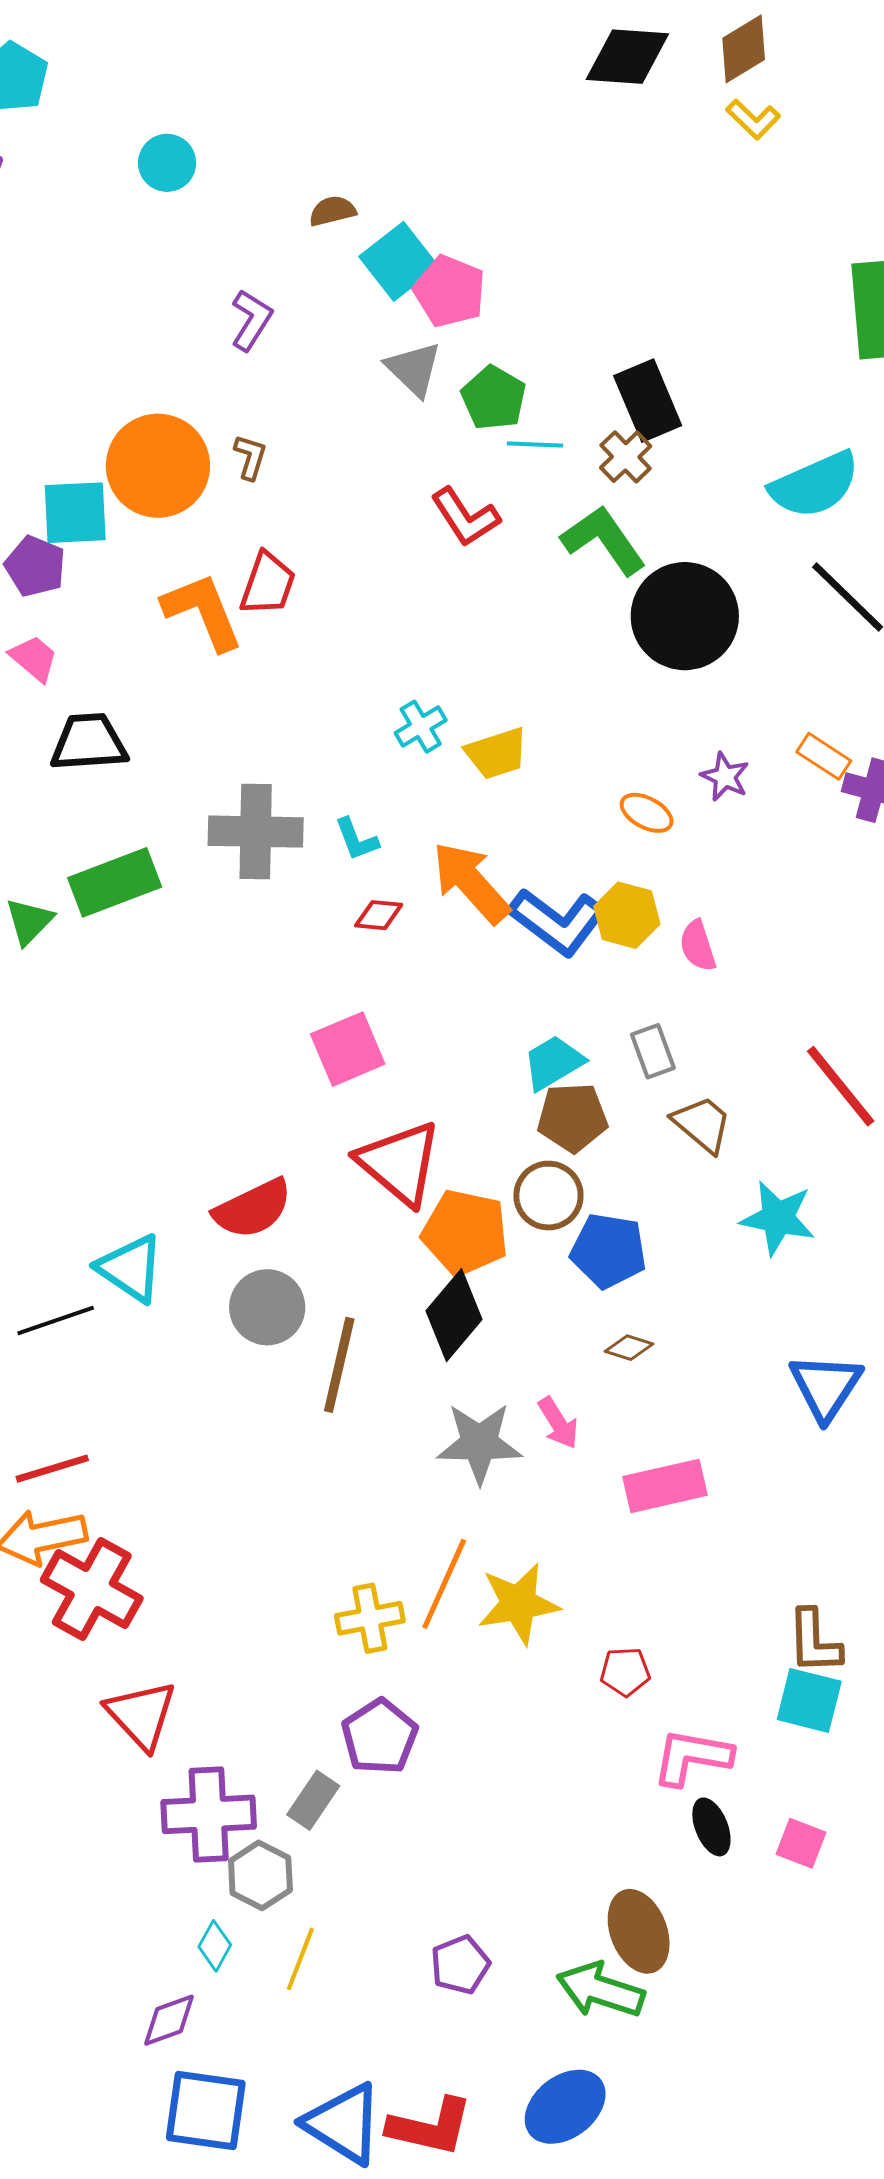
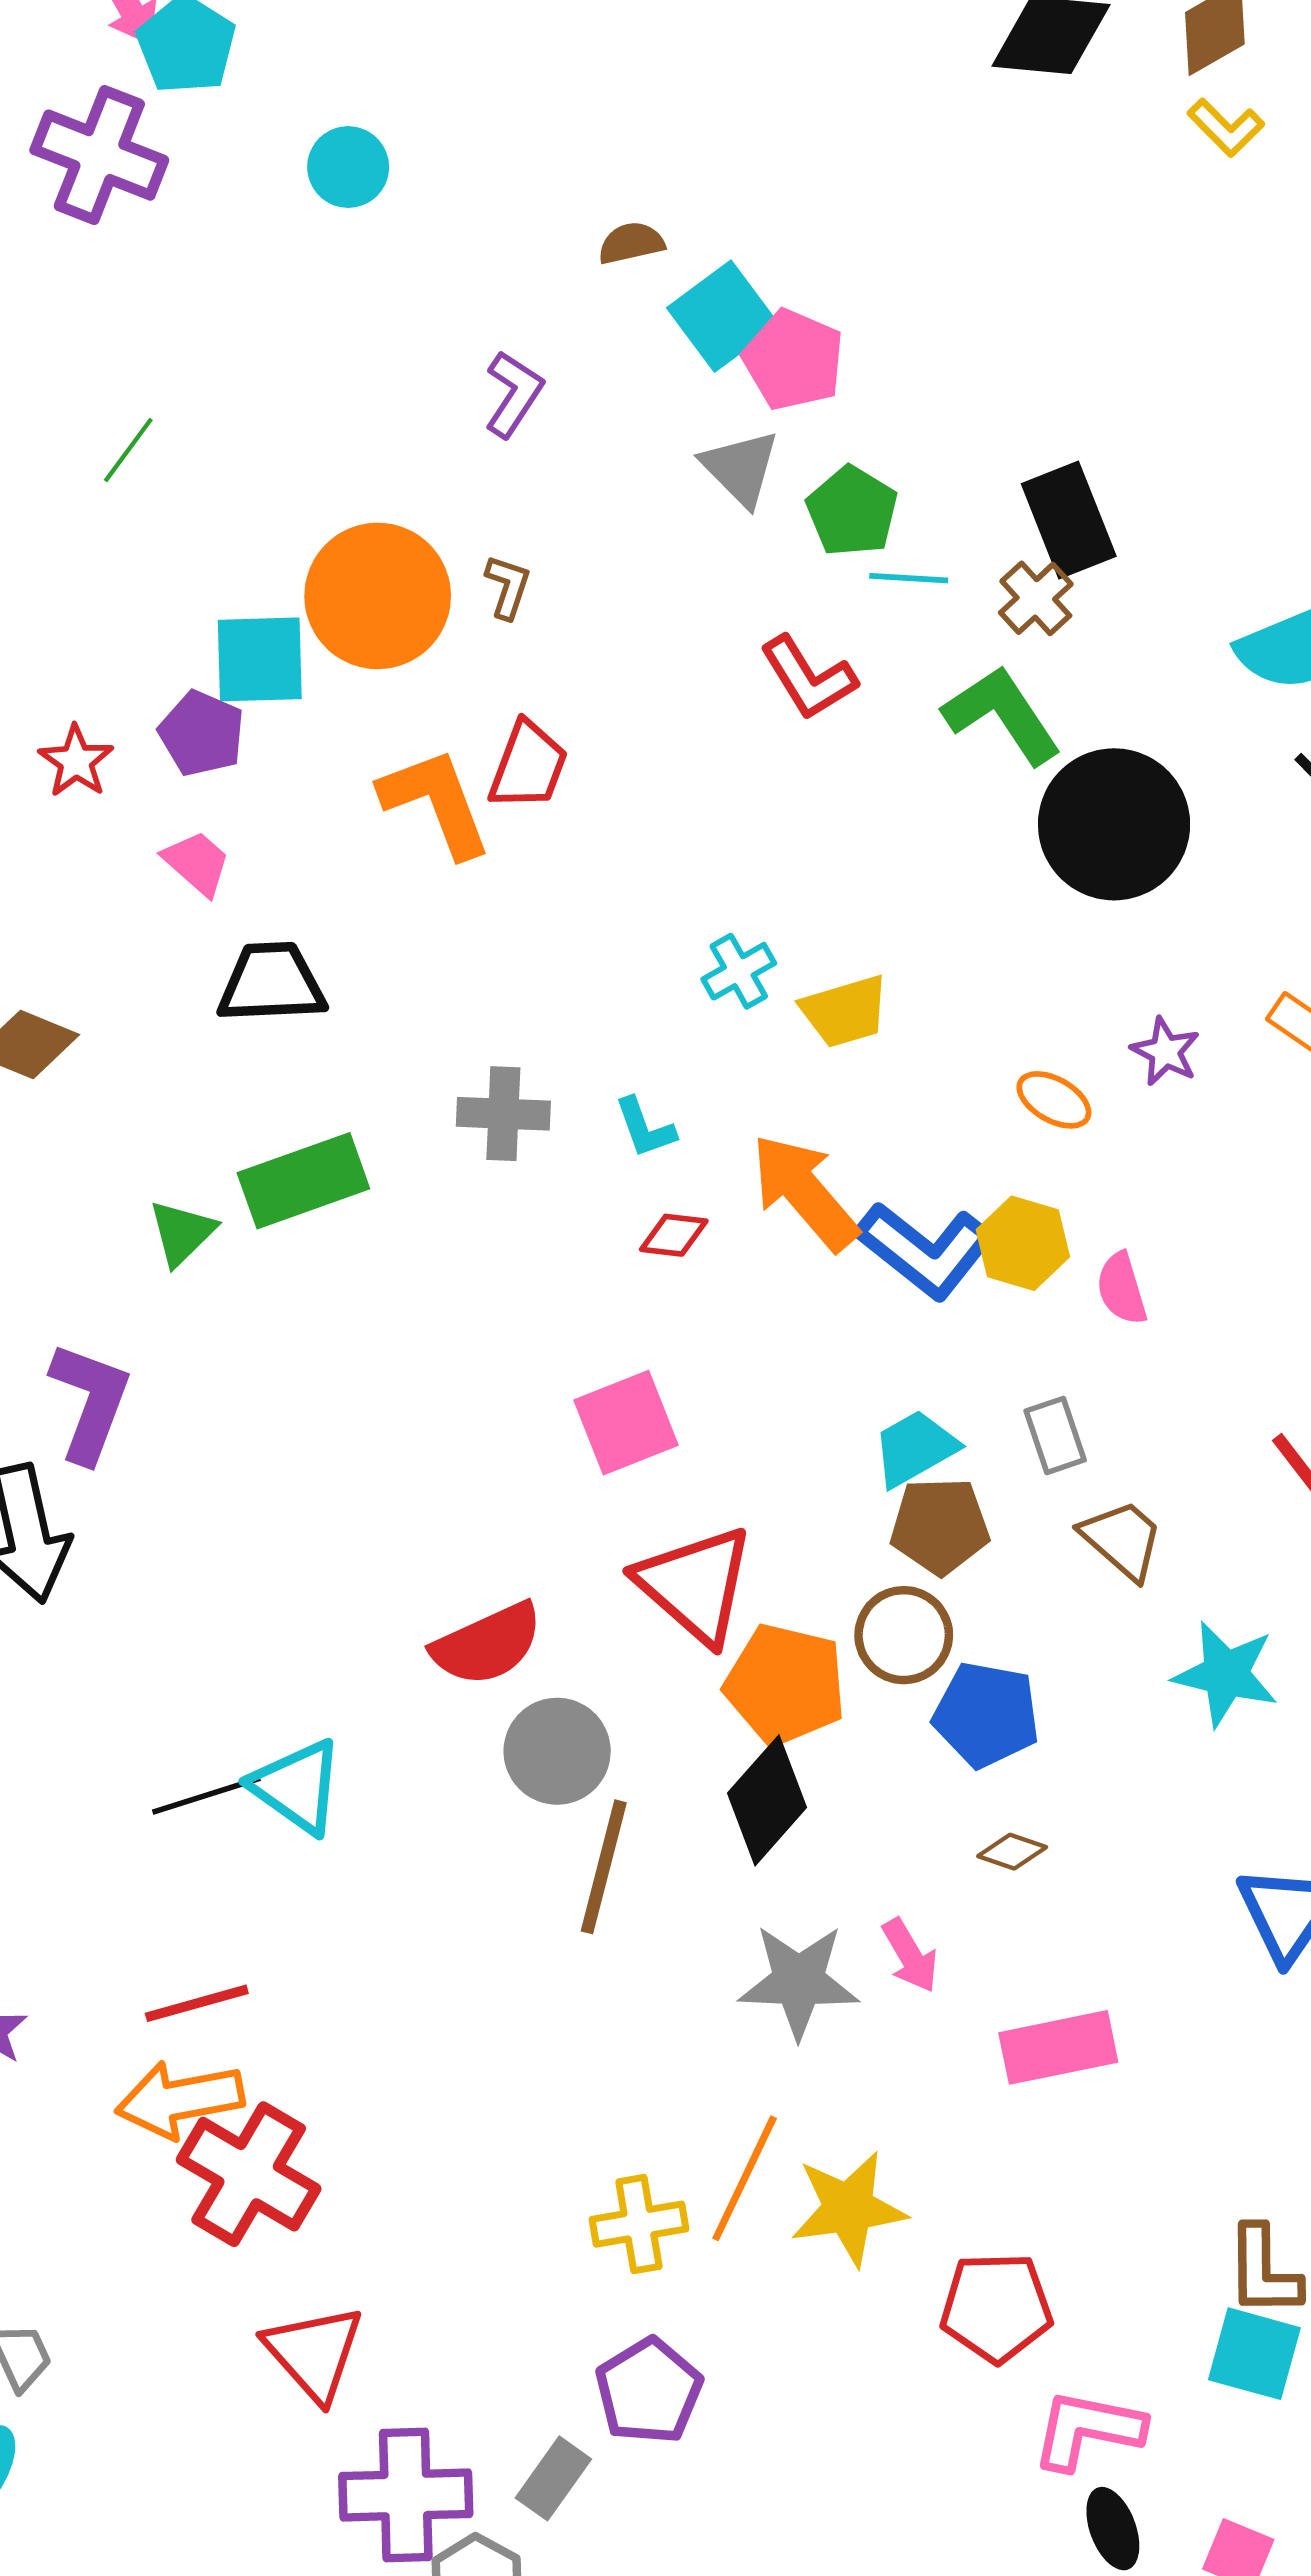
cyan circle: (167, 163) -> (348, 167), moved
gray cross: (256, 832) -> (503, 1114), size x0.7
cyan triangle: (131, 1268) -> (297, 1787), moved
gray circle: (267, 1307) -> (557, 1751), moved
red pentagon: (625, 1672) -> (996, 2307), size x1.6

